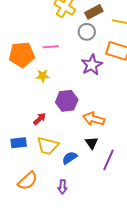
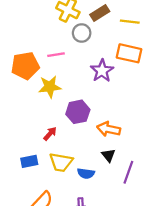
gray circle: (87, 32) -> (82, 33), moved
yellow star: (43, 76) -> (50, 87), size x1.5
blue semicircle: (70, 158) -> (86, 173), turned -133

